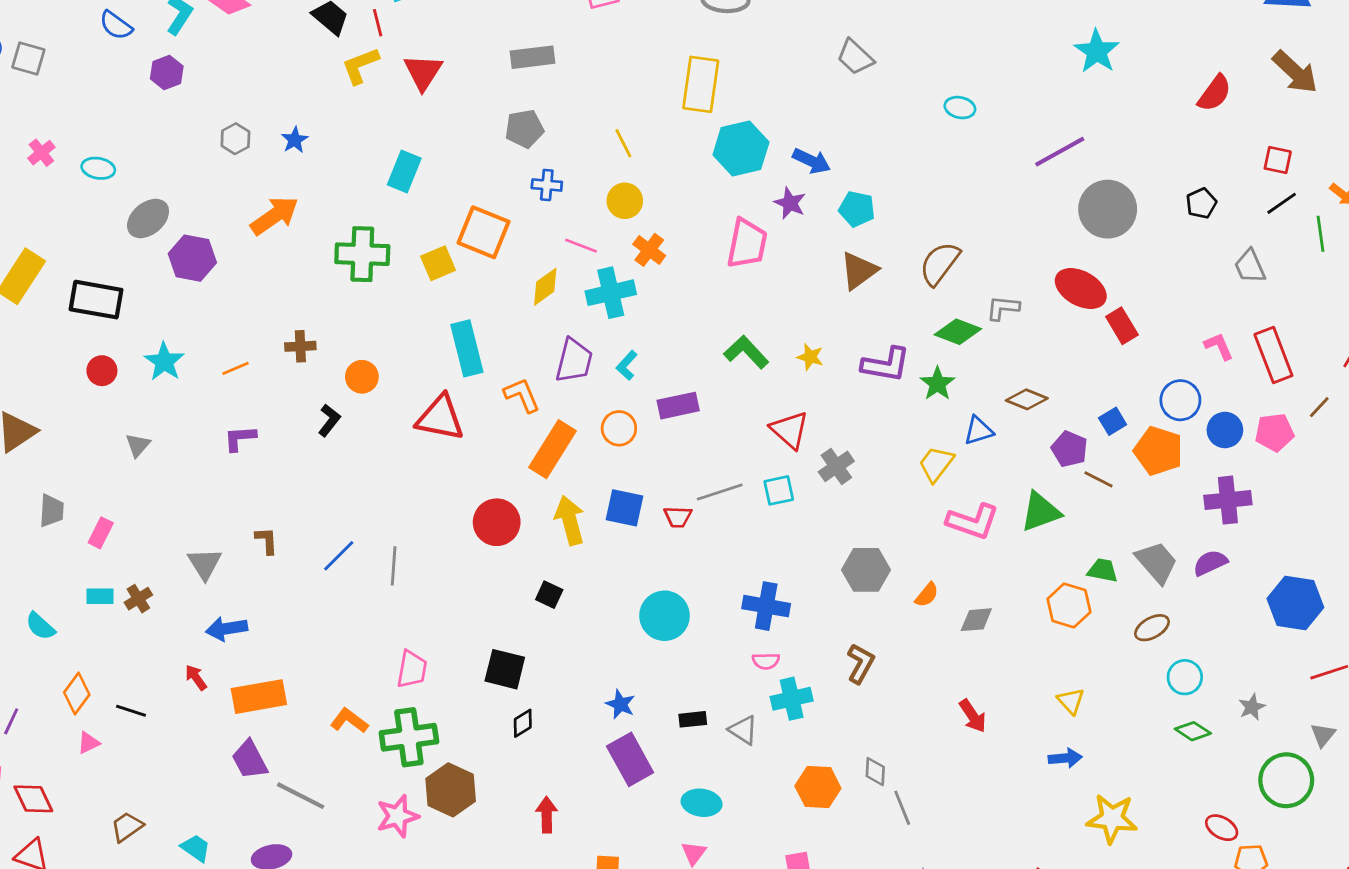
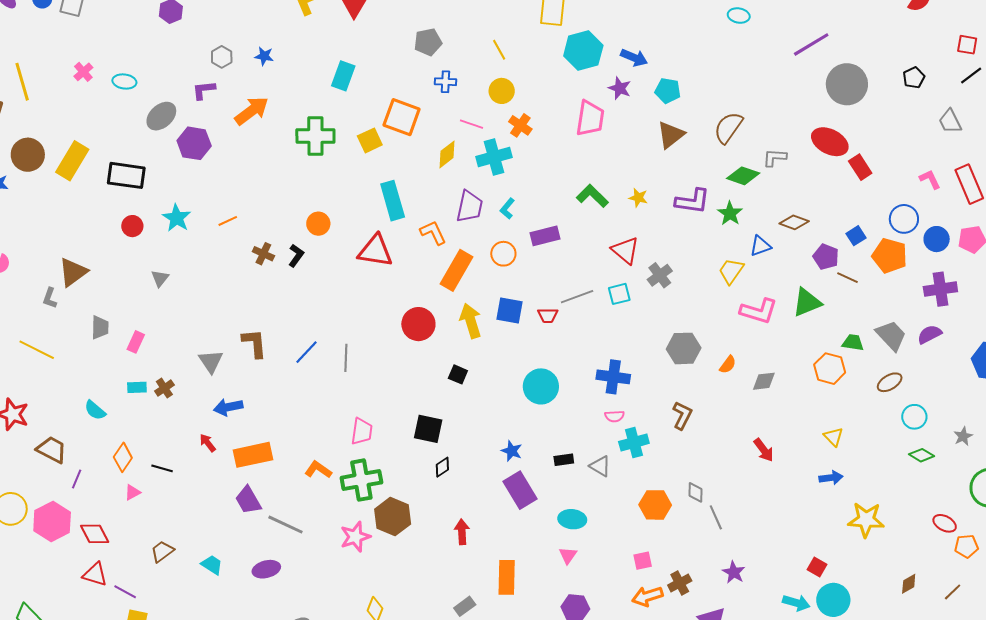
blue star: (295, 140) -> (264, 56), turned -30
brown cross: (300, 346) -> (263, 254), moved, turned 30
purple L-shape: (240, 438) -> (204, 90), moved
brown L-shape: (266, 541) -> (254, 343), size x1.5

